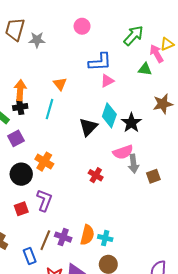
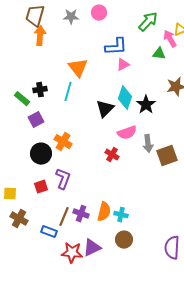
gray star: (37, 40) -> (71, 17), moved
orange triangle: (60, 84) -> (78, 68), size x1.5
orange arrow: (20, 90) -> (40, 36), moved
pink semicircle: (123, 152) -> (127, 133), moved
brown square: (153, 176) -> (167, 156), size x1.5
blue rectangle: (30, 256) -> (49, 232), turned -49

